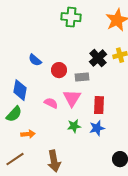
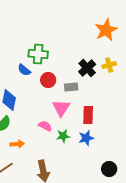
green cross: (71, 17) -> (38, 54), moved
pink semicircle: (51, 103) -> (45, 126), moved

